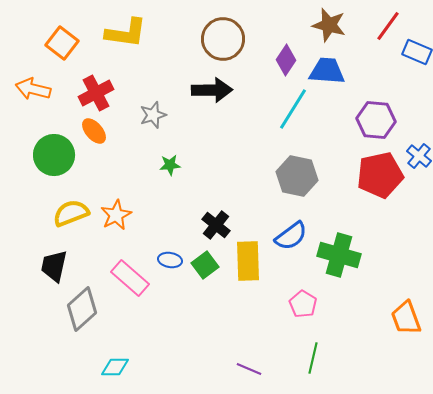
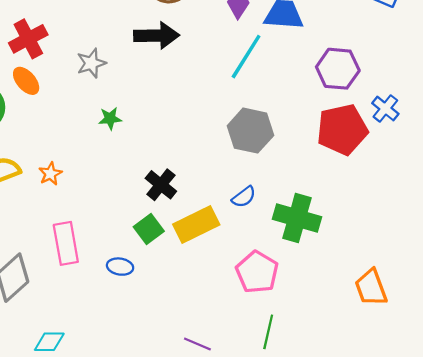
orange star: (116, 215) -> (50, 174), size x0.7
blue semicircle: (291, 236) -> (244, 197), size x0.7
blue ellipse: (170, 260) -> (120, 267), moved
yellow rectangle: (248, 261) -> (196, 225), turned 66
pink rectangle: (130, 278) -> (66, 243), turned 39
pink pentagon: (303, 304) -> (257, 272), size x1.4

